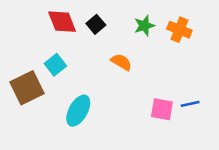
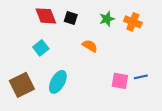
black square: (96, 24) -> (71, 18), turned -32
brown square: (27, 88) -> (22, 85), moved

